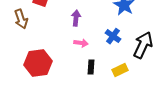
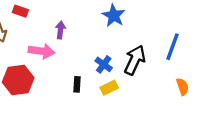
blue cross: (113, 36) -> (104, 64), moved
pink arrow: (81, 43) -> (41, 51), moved, size x1.6

